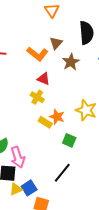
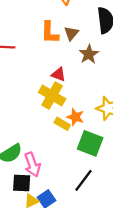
orange L-shape: (38, 54) -> (50, 33), moved, turned 55
yellow cross: (37, 97) -> (52, 96), size x1.6
green square: (69, 140) -> (90, 143), size x1.6

